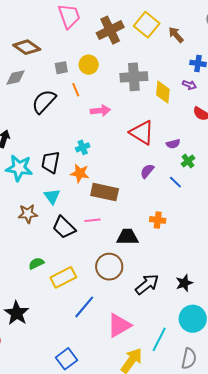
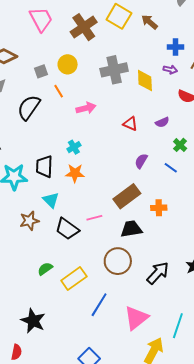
red triangle: (142, 133) -> (130, 124), size x0.6
purple semicircle: (173, 144) -> (162, 122), moved
brown rectangle: (105, 192) -> (127, 196), moved, turned -40

